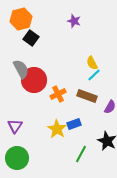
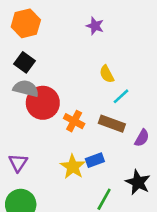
black square: (31, 38) -> (25, 62), moved
yellow semicircle: (92, 63) -> (107, 74), moved
gray semicircle: (21, 69) -> (26, 88), turned -48
orange cross: (58, 94) -> (74, 121), turned -35

